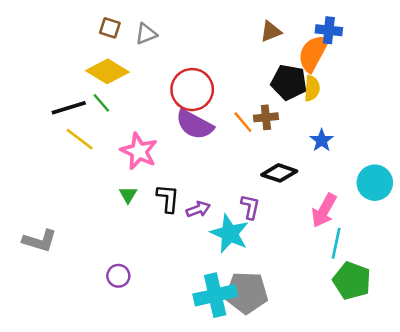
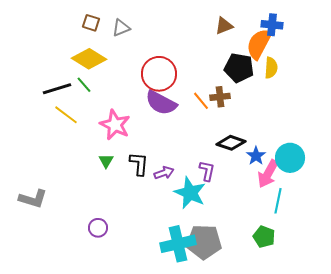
yellow semicircle: (312, 88) -> (271, 68), moved
blue star: (322, 140) -> (256, 156), moved
cyan circle: (375, 183) -> (290, 158), moved
green pentagon: (352, 281) -> (264, 237), moved, size x0.7

